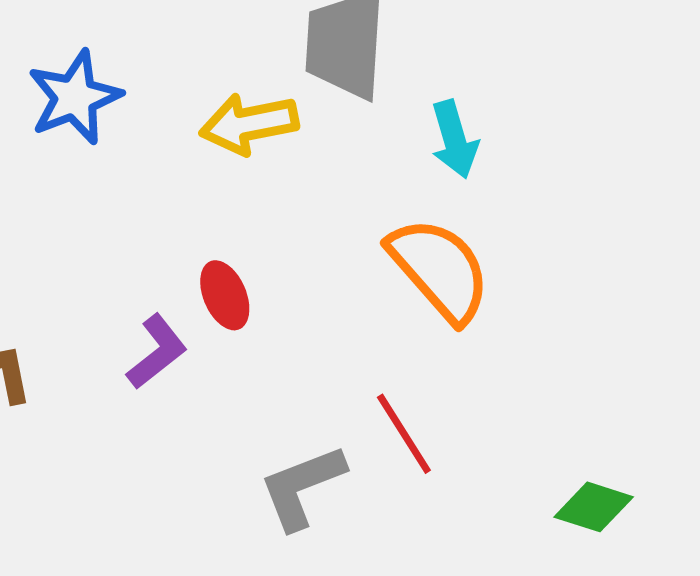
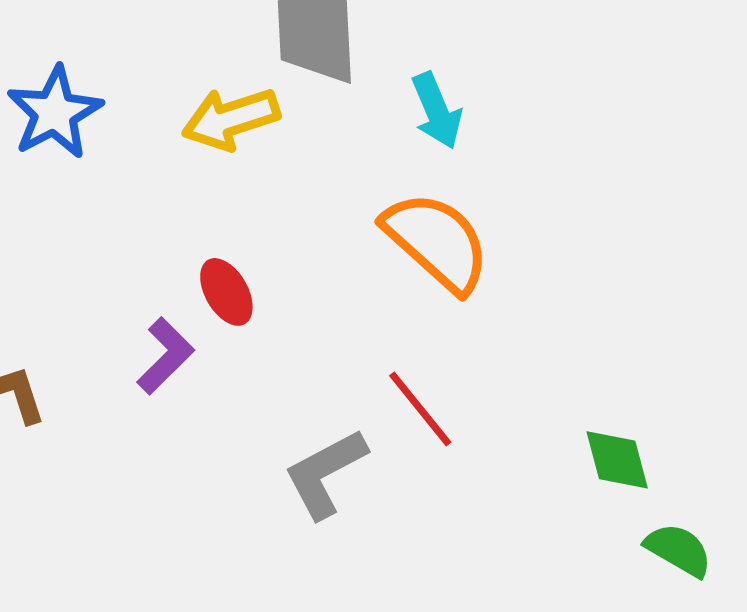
green diamond: (594, 507) -> (617, 460), turned 64

